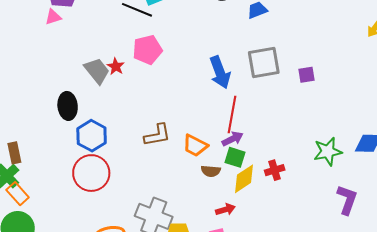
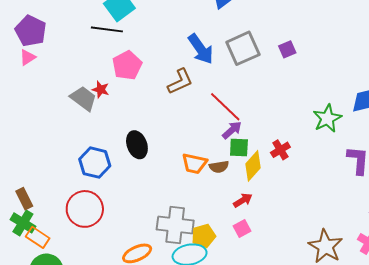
blue arrow: (220, 72) -> (201, 49), moved
black ellipse: (68, 106) -> (137, 145), moved
red line: (232, 114) -> (225, 107), turned -42
brown L-shape: (157, 135) -> (180, 82), moved
orange trapezoid: (195, 146) -> (194, 163), moved
red circle: (91, 173) -> (85, 209), moved

